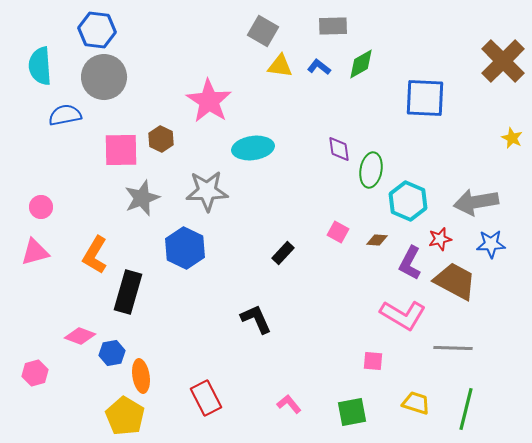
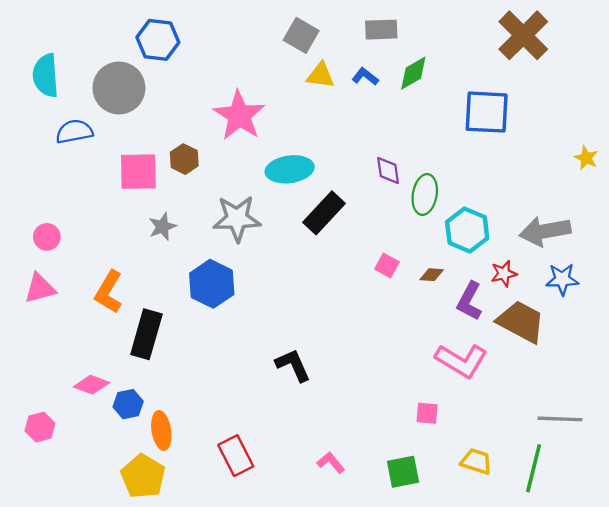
blue hexagon: (97, 30) -> (158, 40), moved
brown cross: (503, 61) -> (523, 35), moved
gray star: (142, 198) -> (162, 227), size x0.7
black rectangle: (283, 253) -> (324, 213), moved, size x1.6
gray line: (453, 348) -> (560, 419), moved

